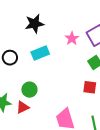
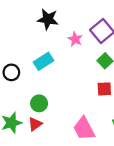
black star: (34, 24) -> (48, 19), moved, turned 30

